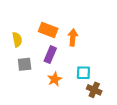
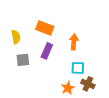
orange arrow: (73, 37) -> (74, 42), moved
orange star: (55, 79) -> (68, 88), moved

